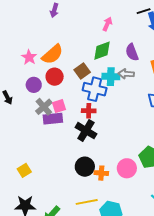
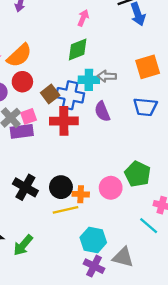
purple semicircle: (132, 52) -> (102, 111), moved
brown square: (82, 71) -> (50, 94), moved
red cross: (89, 111) -> (64, 121), size x1.6
black cross: (86, 131) -> (25, 187), moved
yellow line: (87, 202) -> (65, 210), moved

